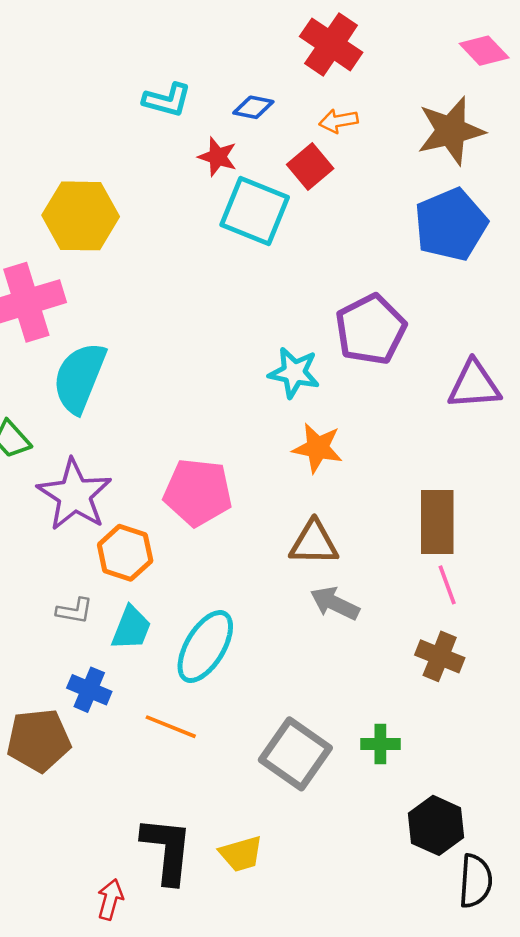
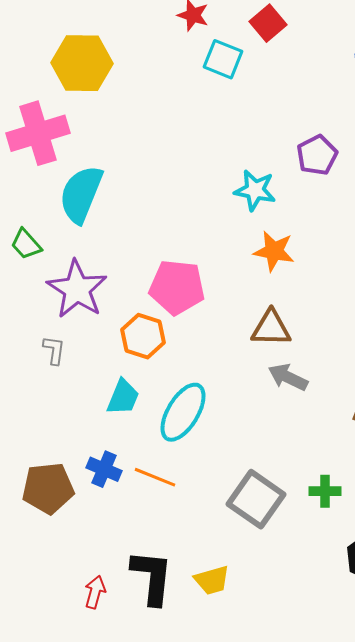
cyan square: (255, 211) -> (223, 59), size x0.7
purple pentagon: (371, 329) -> (317, 155), size x0.7
orange hexagon: (125, 553) -> (143, 336), moved
gray L-shape: (74, 611) -> (54, 350), moved, turned -92
blue cross: (89, 690) -> (104, 469), moved
red arrow: (110, 899) -> (95, 592), moved

